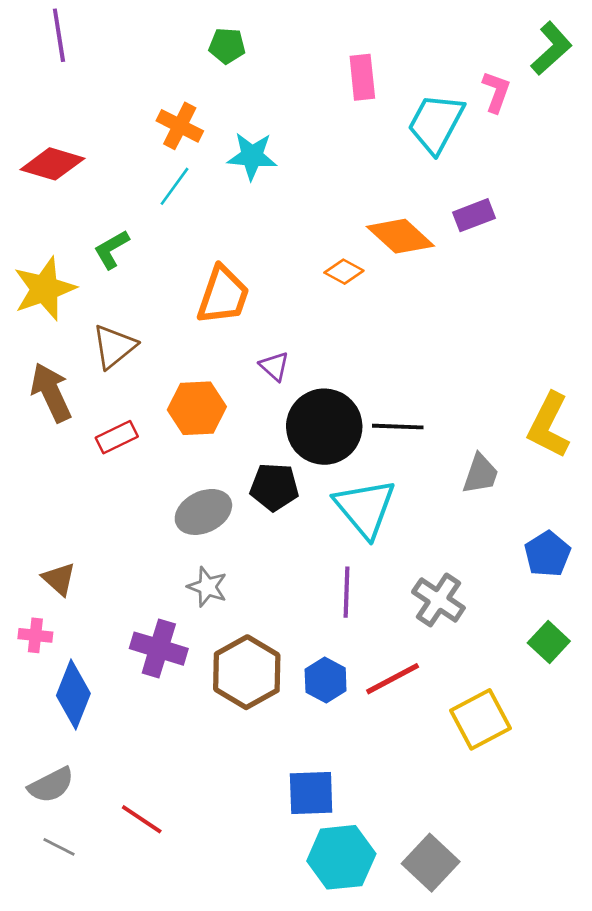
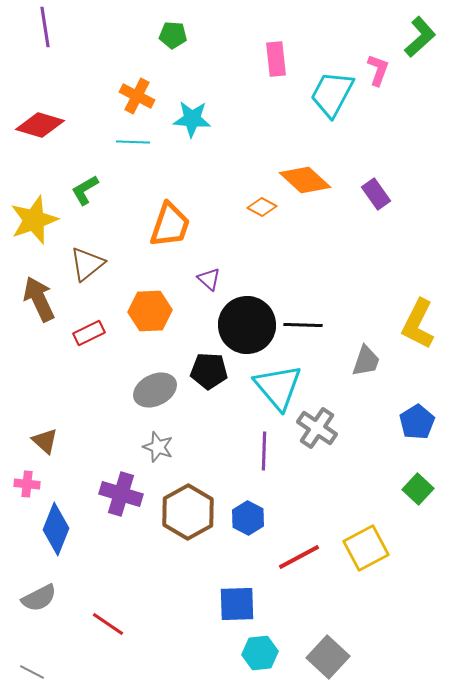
cyan line: (175, 186) -> (133, 142), turned 56
purple rectangle: (474, 215) -> (376, 194), moved, turned 76
gray cross: (438, 600) -> (317, 428), moved
red line: (393, 679) -> (299, 557), moved
gray line: (59, 847) -> (32, 672), moved
cyan hexagon: (341, 857) -> (260, 653), size x0.7

